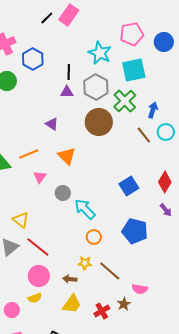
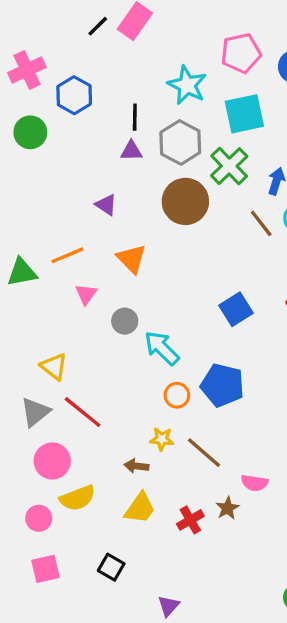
blue pentagon: (135, 231) -> (222, 385), moved
pink circle: (39, 276) -> (52, 461), moved
yellow semicircle: (35, 298) -> (78, 498), size x1.5

